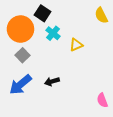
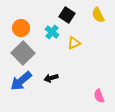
black square: (43, 13) -> (67, 15), moved
orange circle: (20, 29) -> (21, 28), size x0.7
gray square: (23, 55) -> (23, 53), size x1.6

